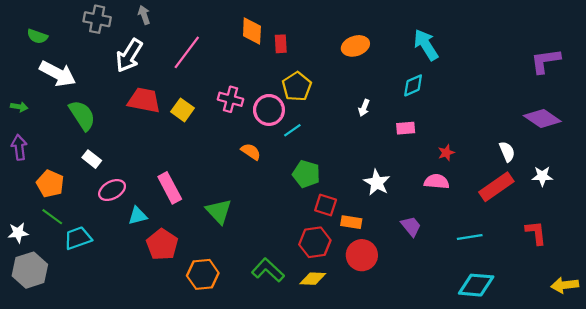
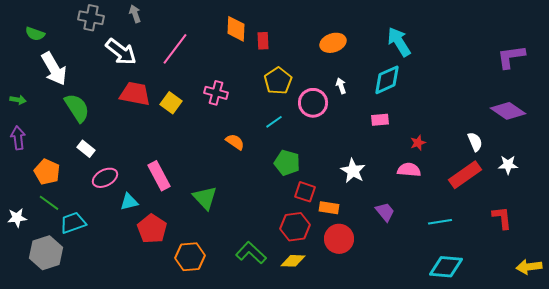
white arrow: (129, 56) -> (121, 52), turned -84
white arrow: (58, 74) -> (54, 69), turned 32
cyan diamond: (413, 85) -> (387, 80), size x1.4
white arrow: (364, 108) -> (341, 86), moved, turned 140
pink circle: (269, 110) -> (313, 103), moved
gray hexagon: (30, 270) -> (46, 253), moved

